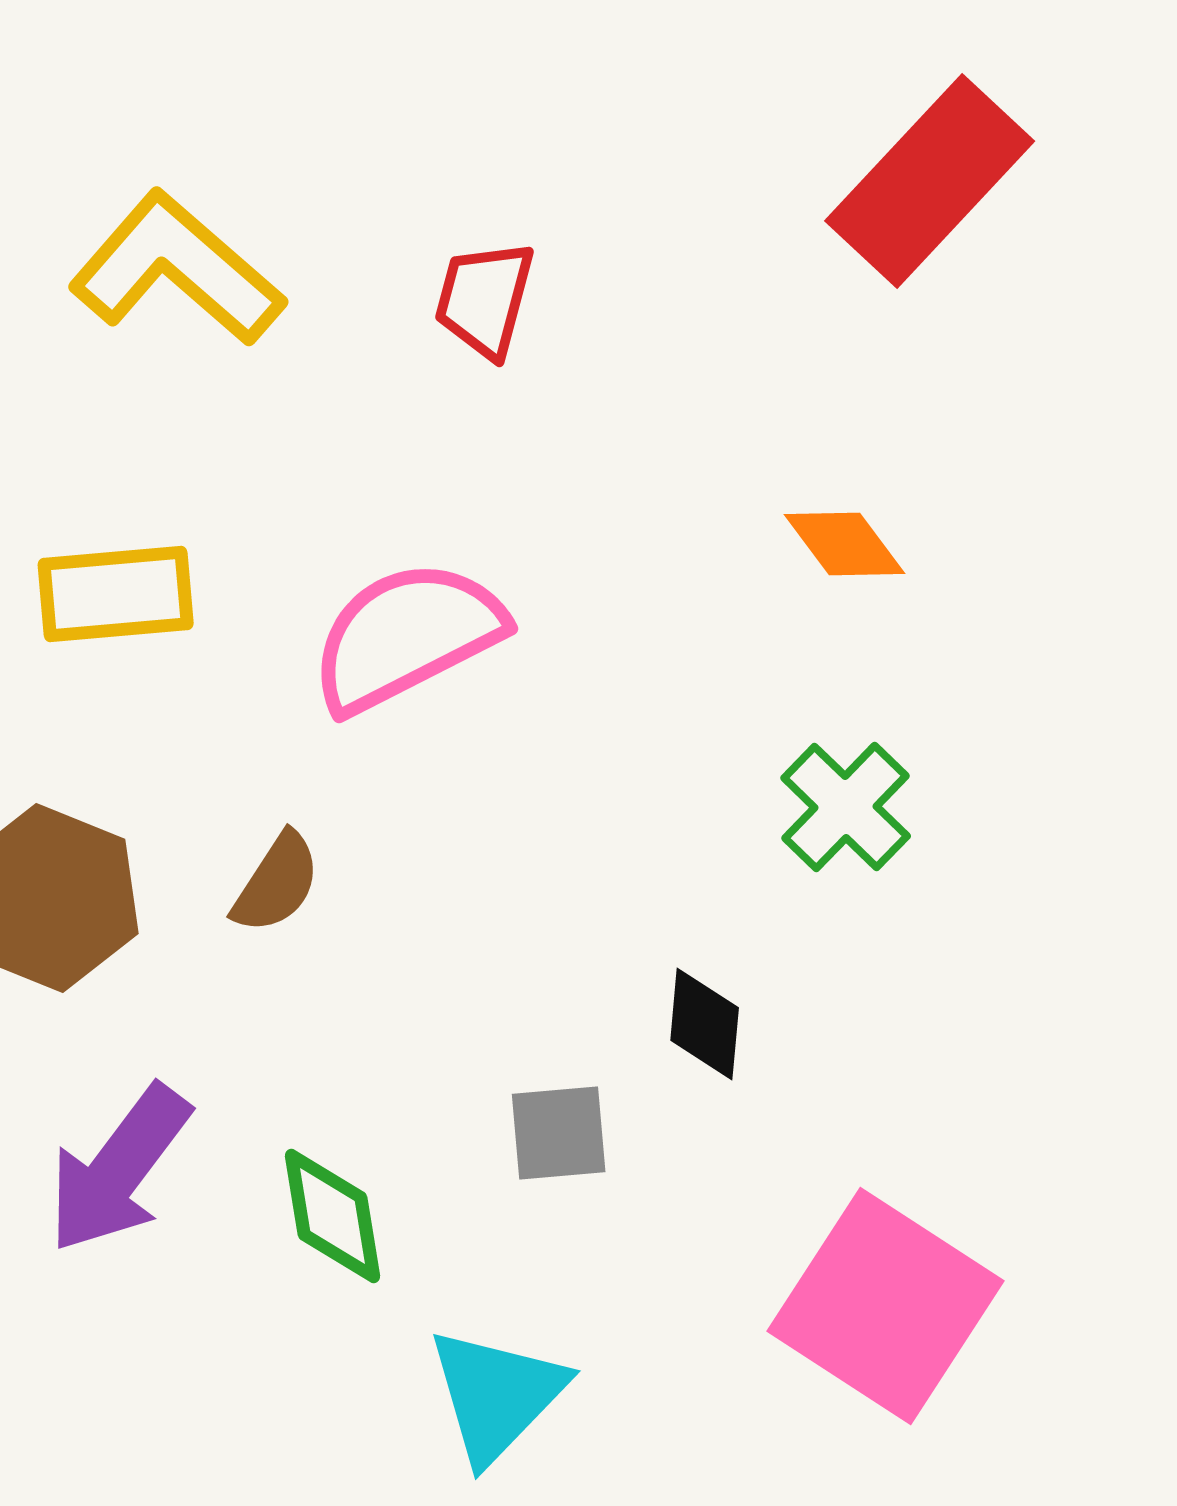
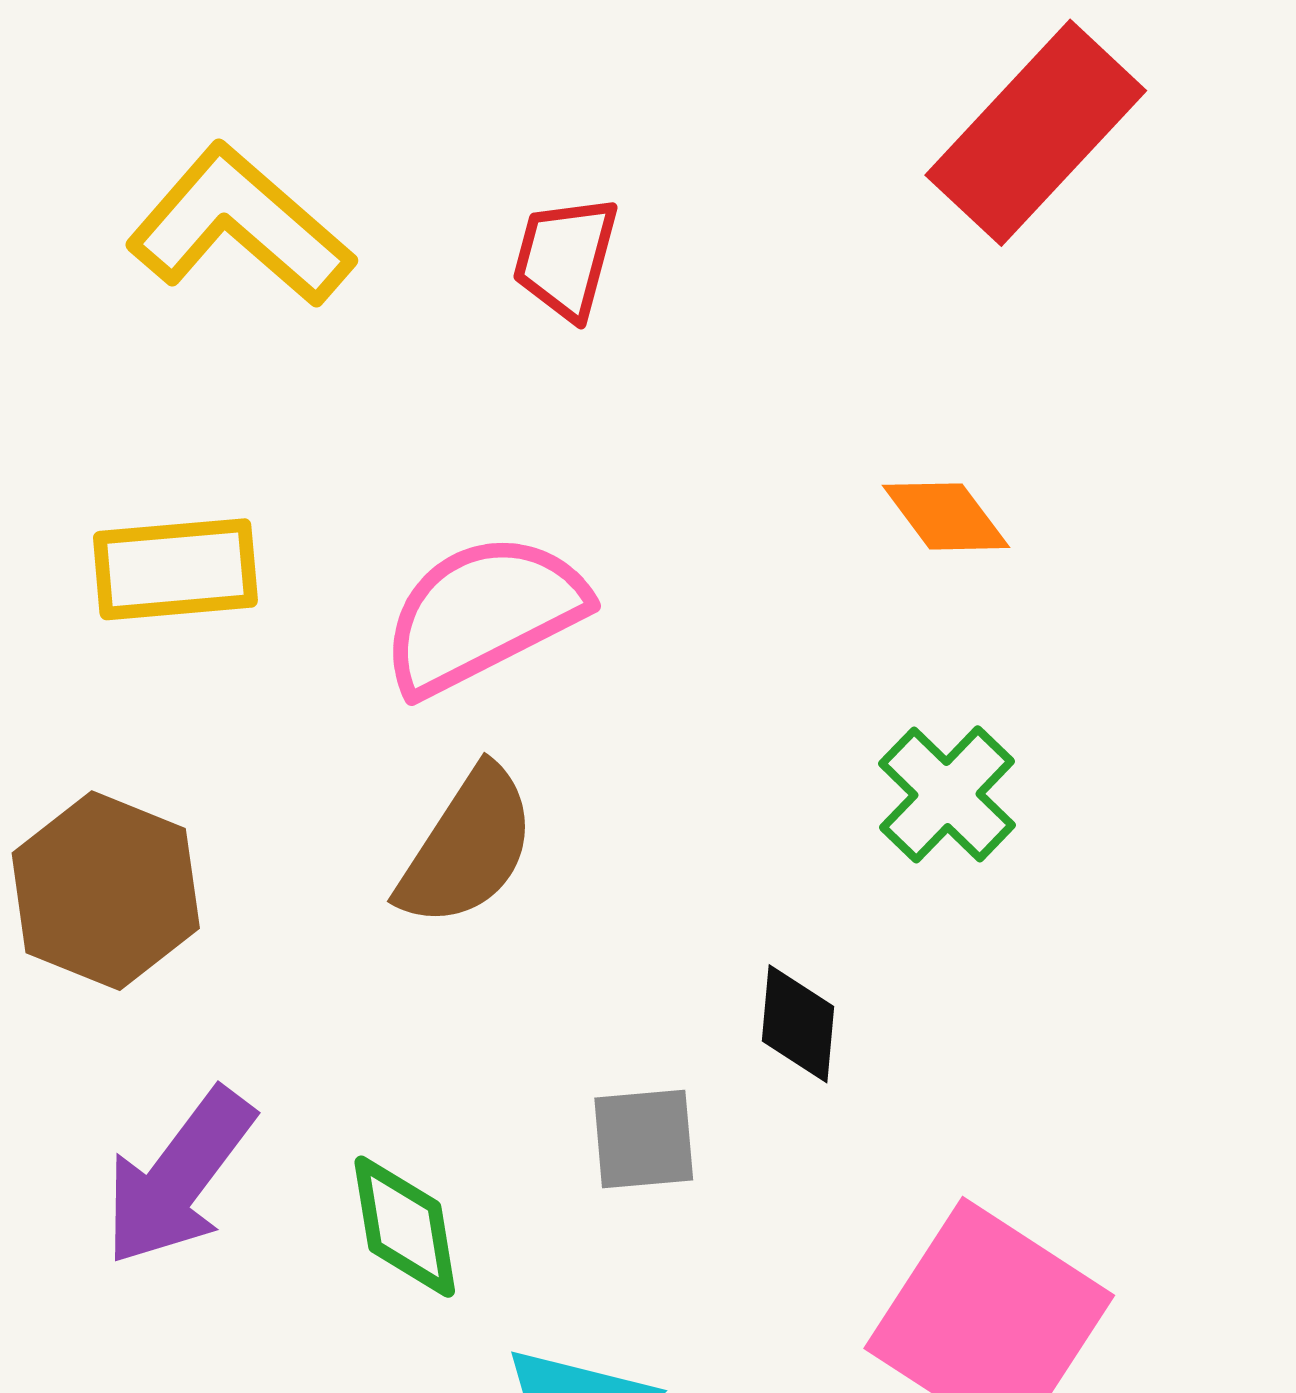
brown semicircle: (277, 883) -> (467, 847), moved, size x1.5

